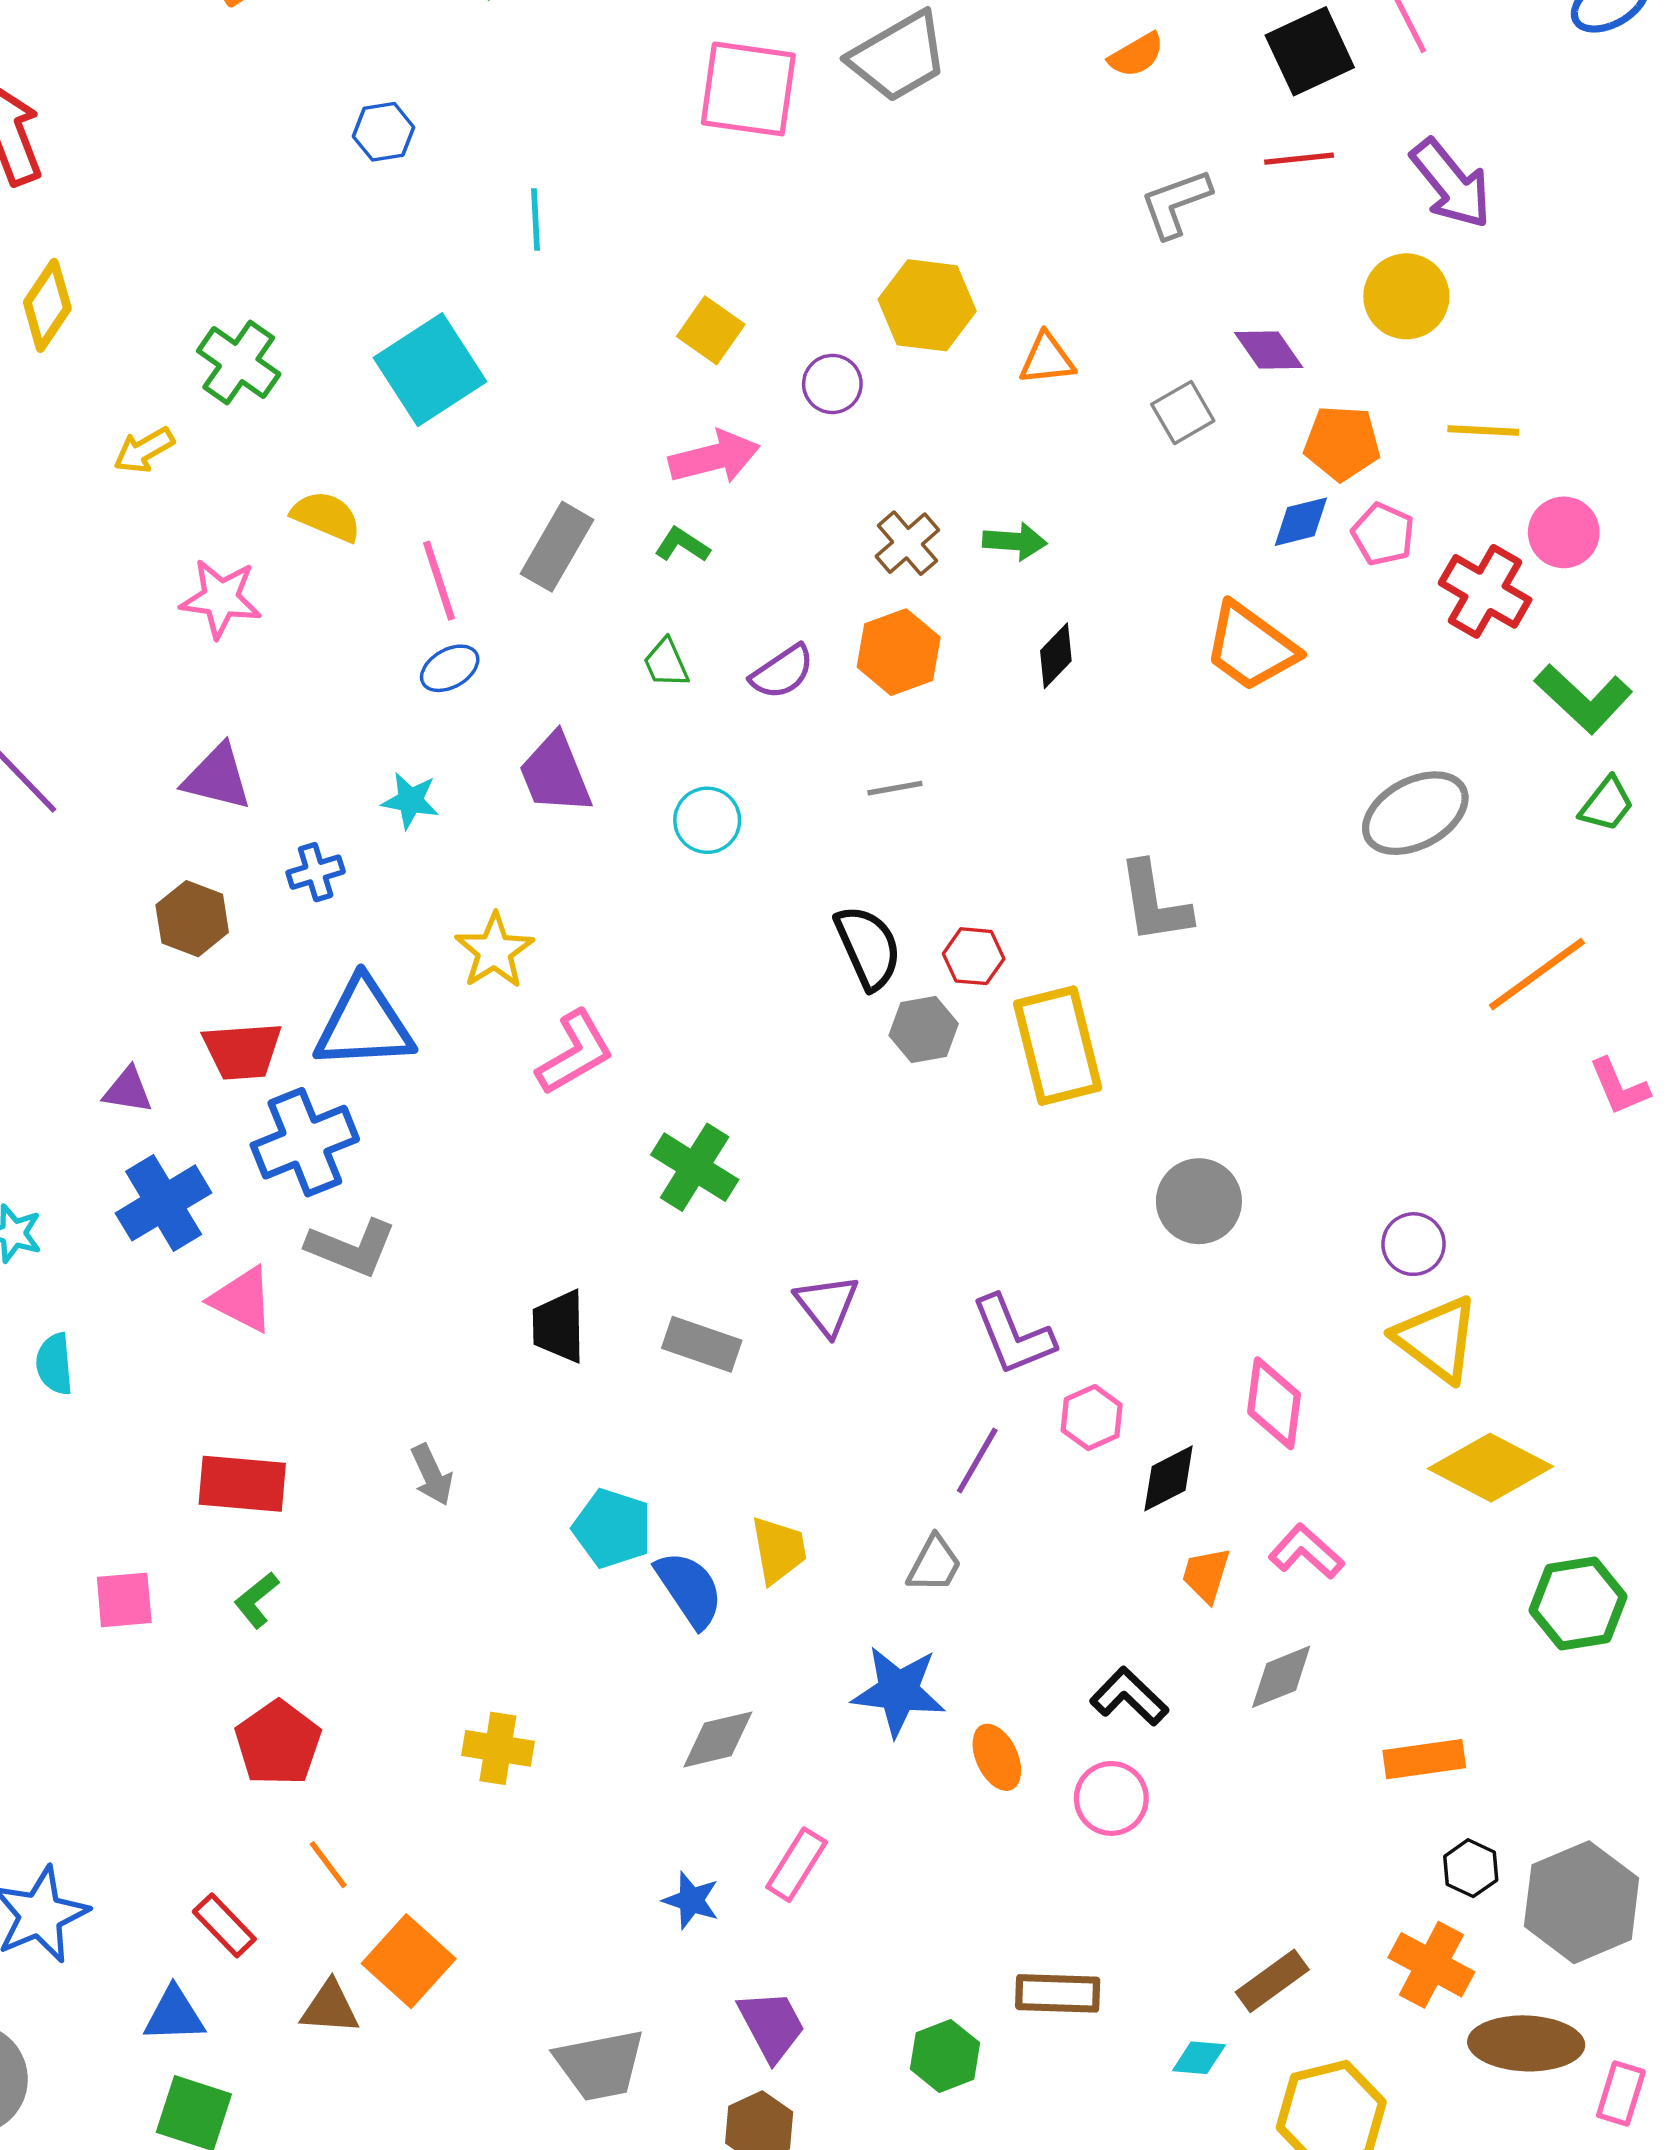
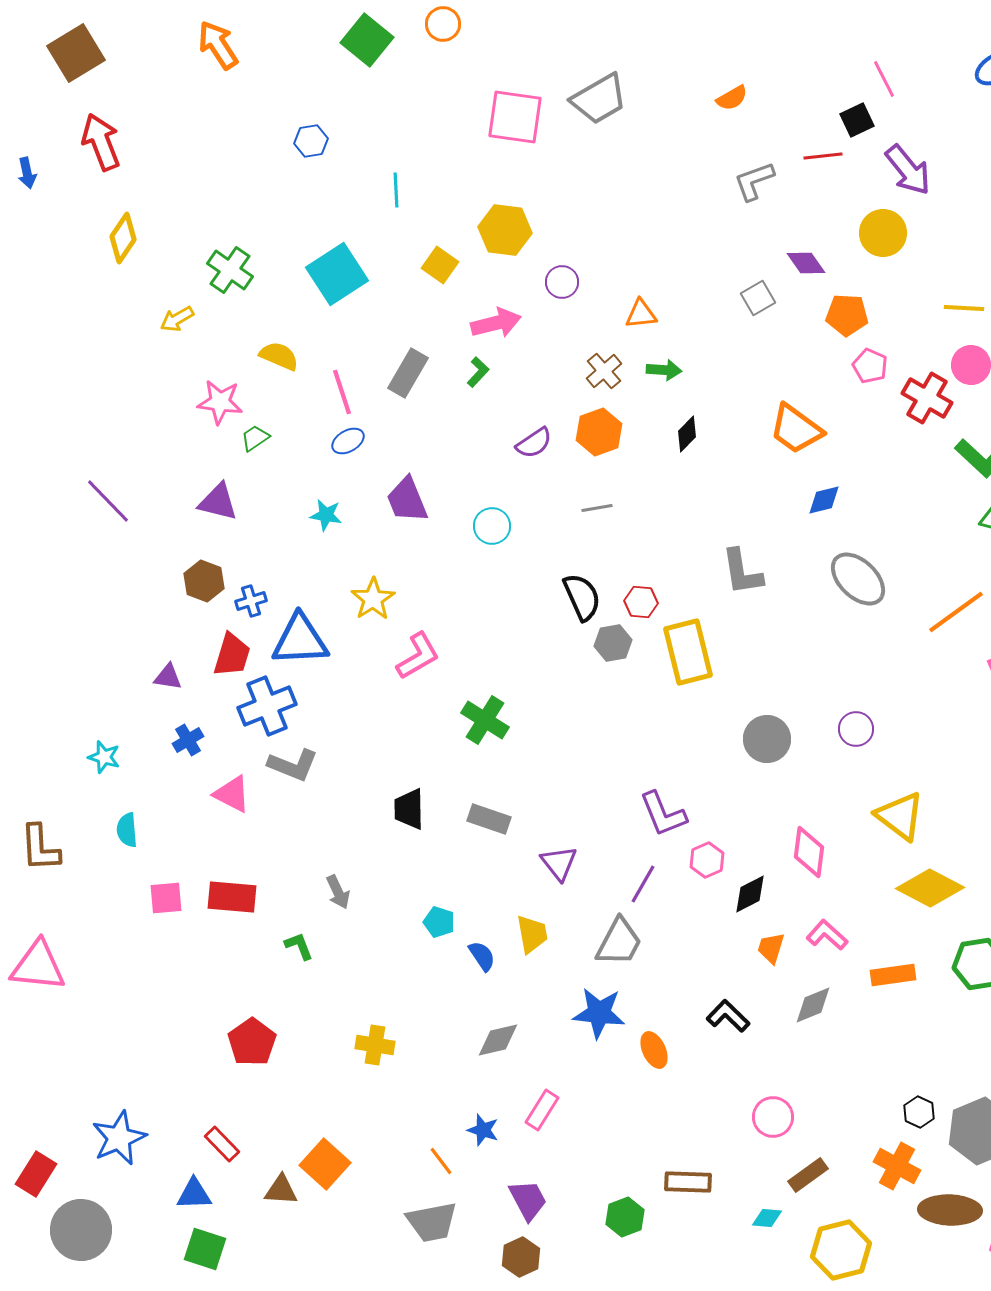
black square: (1310, 51) -> (857, 120), moved, size x0.7
yellow hexagon: (927, 305) -> (505, 230), moved
yellow square: (711, 330) -> (440, 265), moved
orange triangle: (1047, 359) -> (641, 314), moved
yellow line: (1483, 430) -> (964, 308), moved
blue diamond: (1301, 522) -> (824, 500), moved
green L-shape: (682, 545) -> (478, 372), turned 100
green trapezoid: (666, 663) -> (255, 438), moved, turned 80
gray ellipse: (1415, 813) -> (858, 579), moved, turned 72
blue cross: (316, 872) -> (251, 601), moved
red trapezoid: (242, 1051) -> (232, 655), turned -69
blue cross: (164, 1203) -> (188, 740), size x0.6
purple circle: (1414, 1244) -> (856, 729), moved
purple triangle: (827, 1305) -> (559, 863), moved
cyan pentagon: (612, 1528) -> (439, 922), size x0.7
gray trapezoid: (934, 1564) -> (619, 942), size x1.5
blue semicircle: (689, 1589) -> (482, 956), size x0.7
pink square: (124, 1600) -> (166, 898), moved
green L-shape: (257, 1600) -> (299, 946), moved, turned 108
orange rectangle: (1424, 1759) -> (893, 975), moved
pink circle: (1111, 1798) -> (773, 1117), moved
orange line: (328, 1865) -> (441, 1161), moved

